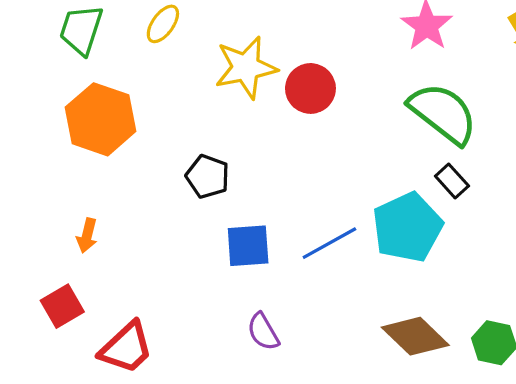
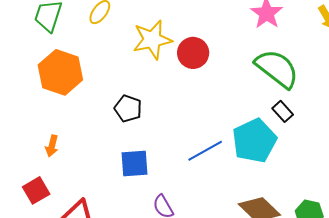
blue square: (248, 246) -> (134, 163), moved

